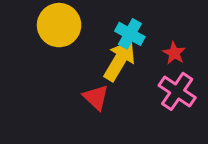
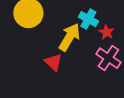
cyan cross: (130, 34) -> (88, 19), moved

